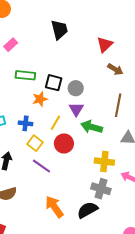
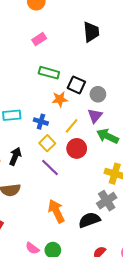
gray cross: (101, 189) -> (107, 201), turned 30

